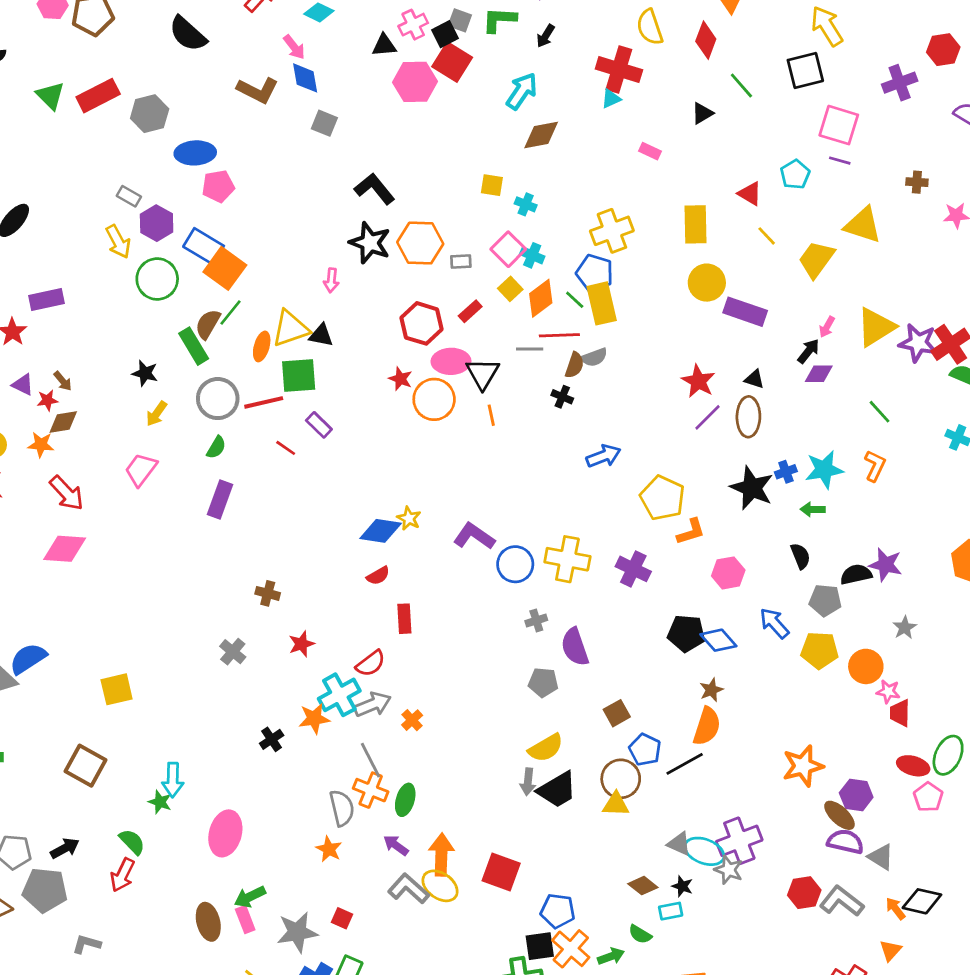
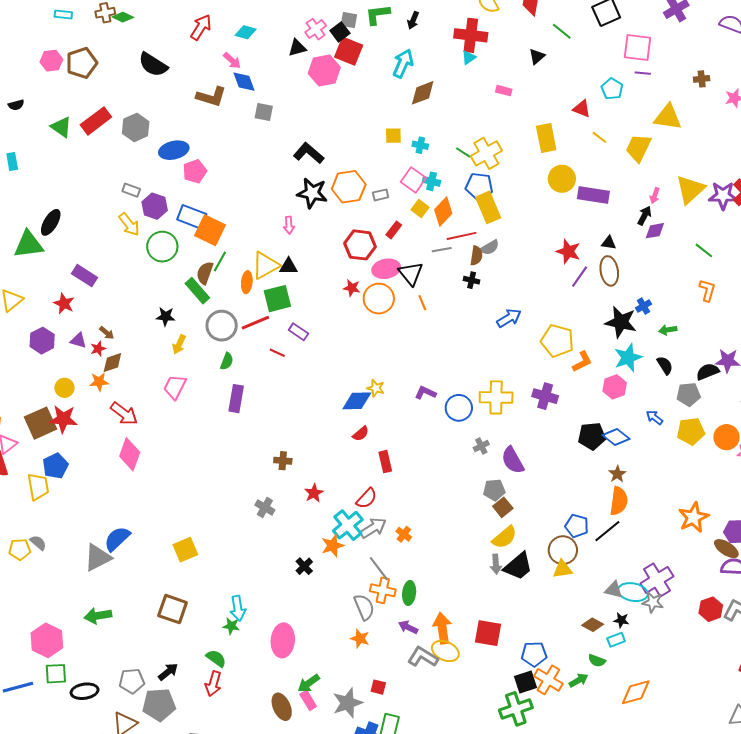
purple rectangle: (47, 299) -> (85, 276), turned 55
green line: (575, 300) -> (463, 152), moved
cyan star: (824, 470) -> (628, 358), moved
purple L-shape: (474, 536) -> (425, 393), size x0.7
pink diamond: (65, 549) -> (130, 454), turned -64
blue arrow: (774, 623) -> (654, 417), size x0.7
brown square: (617, 713) -> (503, 507), moved

